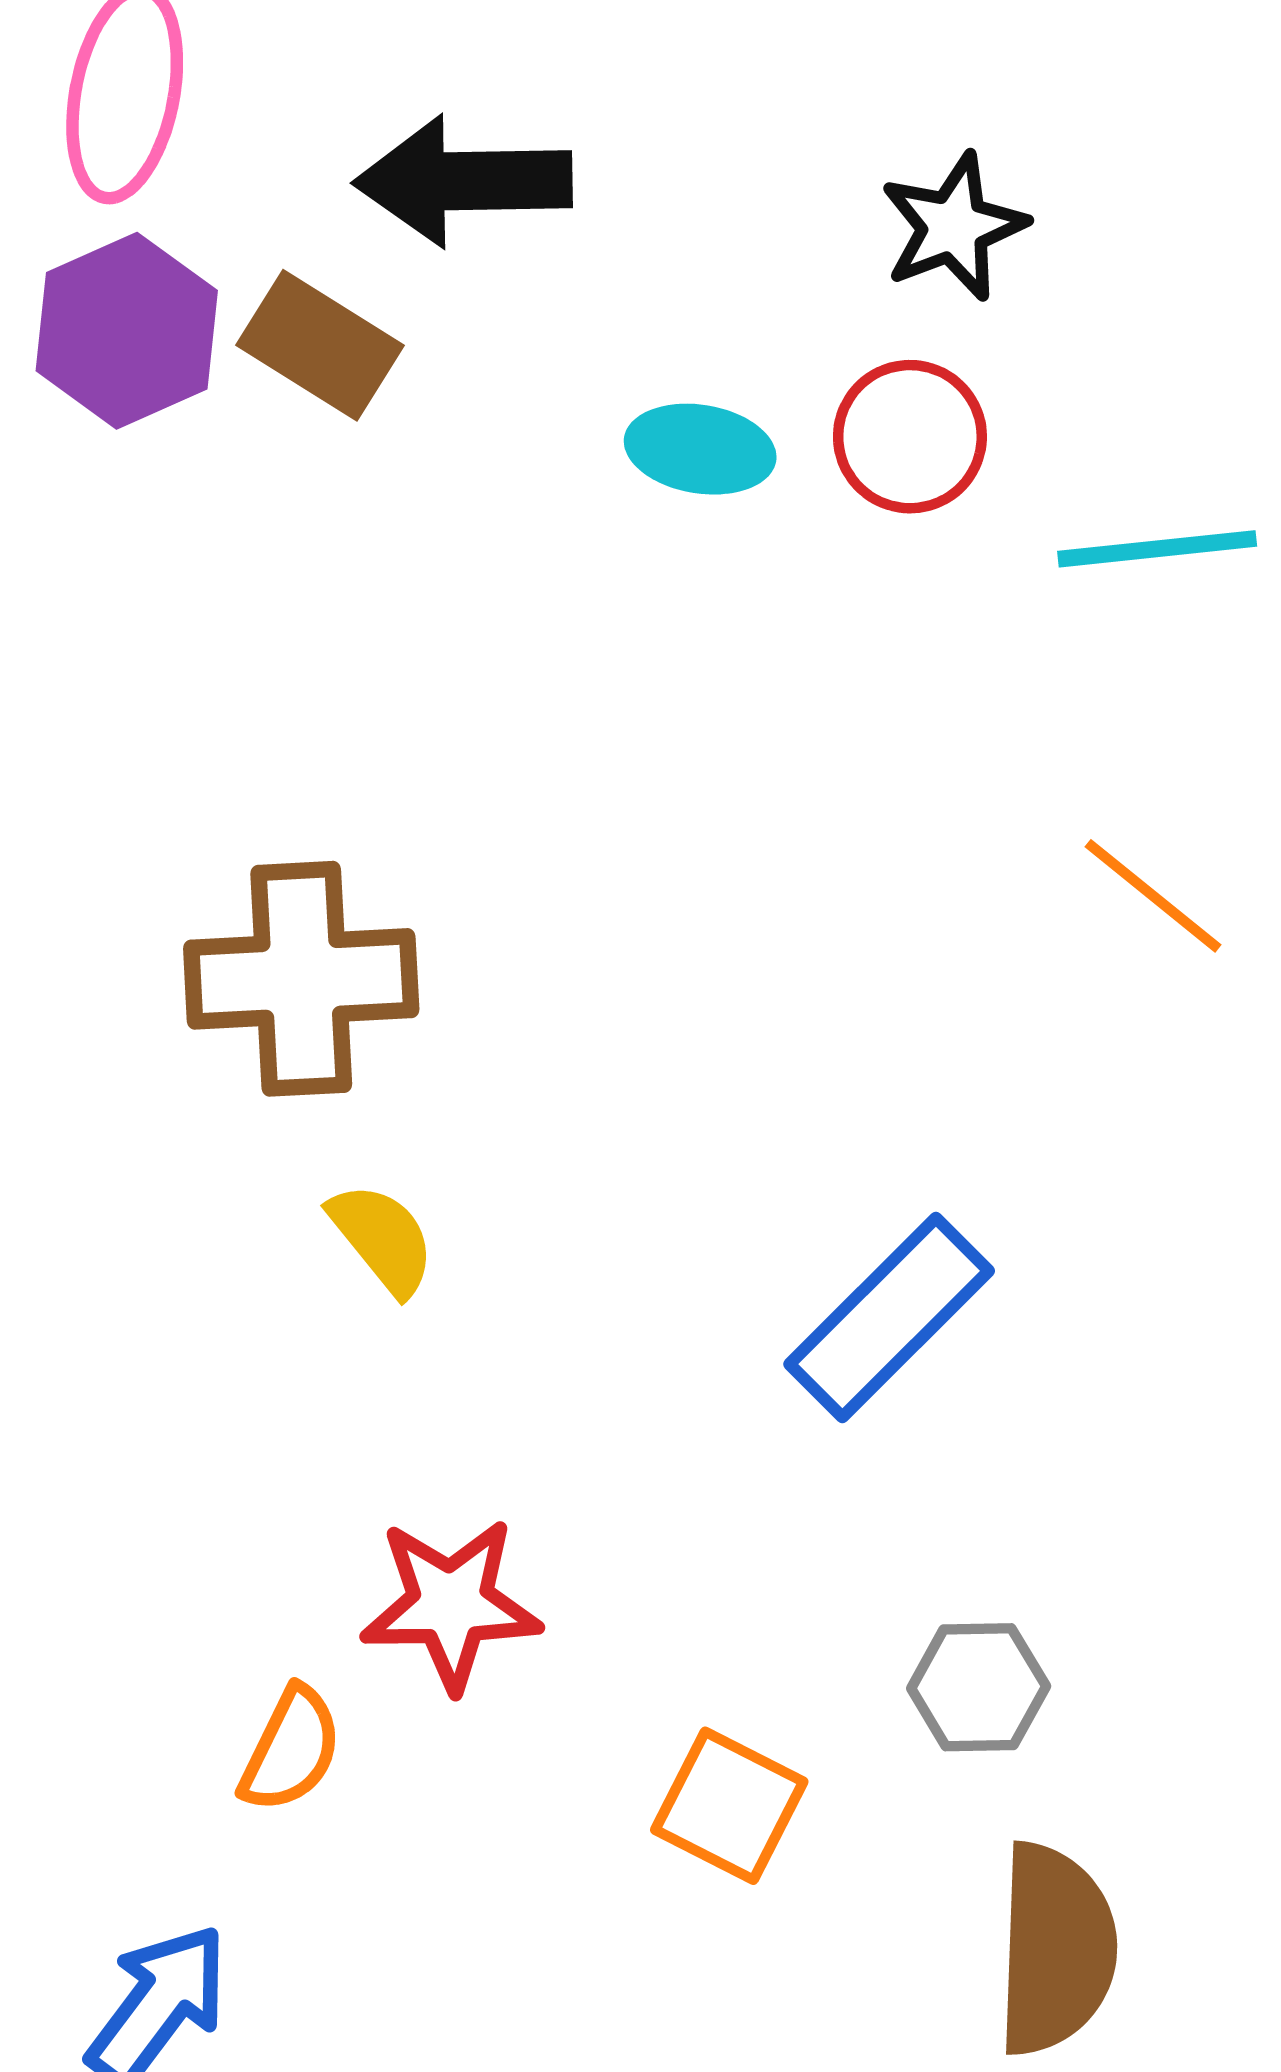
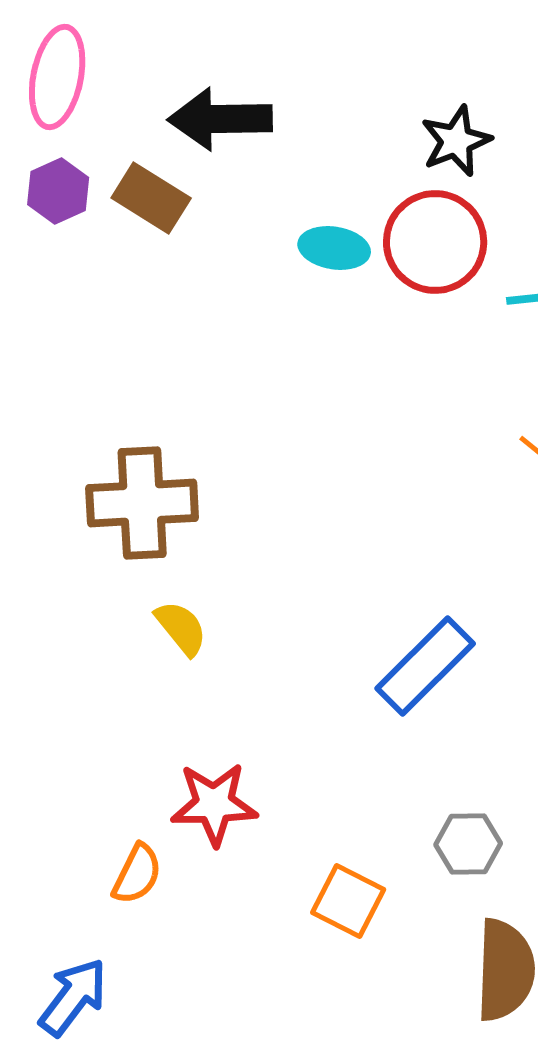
purple hexagon: (127, 331) -> (58, 191), size x0.7
red circle: (910, 437) -> (435, 242), size x1.4

